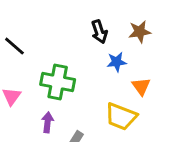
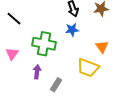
blue star: (117, 62) -> (72, 30), moved

